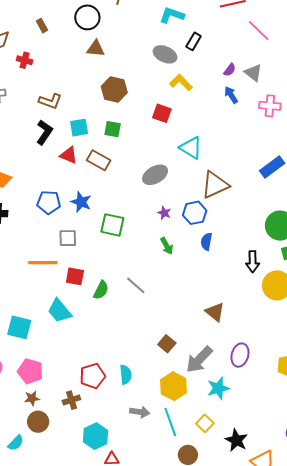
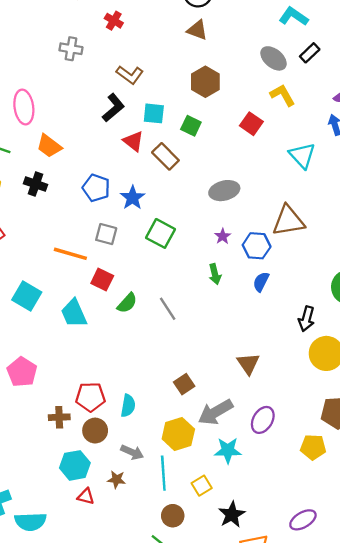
cyan triangle: (191, 148) -> (302, 156), moved
cyan square: (19, 327) -> (27, 296), moved
brown star: (32, 398) -> (116, 480), moved
brown circle: (38, 422) -> (95, 431), moved

